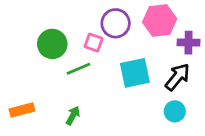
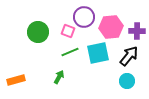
pink hexagon: (160, 21) -> (111, 27), moved
green line: (78, 69) -> (70, 52), moved
green arrow: (73, 115) -> (59, 77), moved

